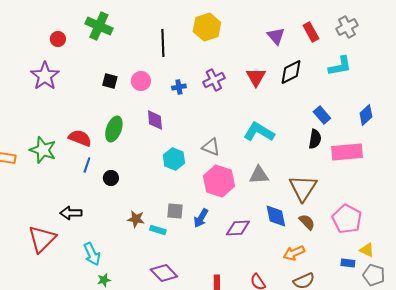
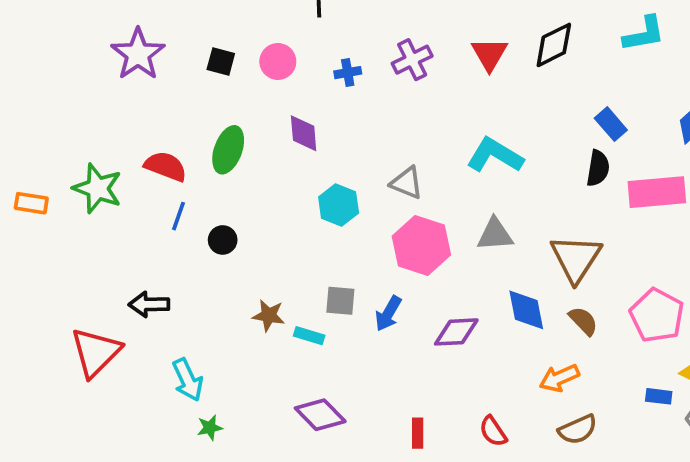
purple star: (45, 76) -> (138, 54), moved

